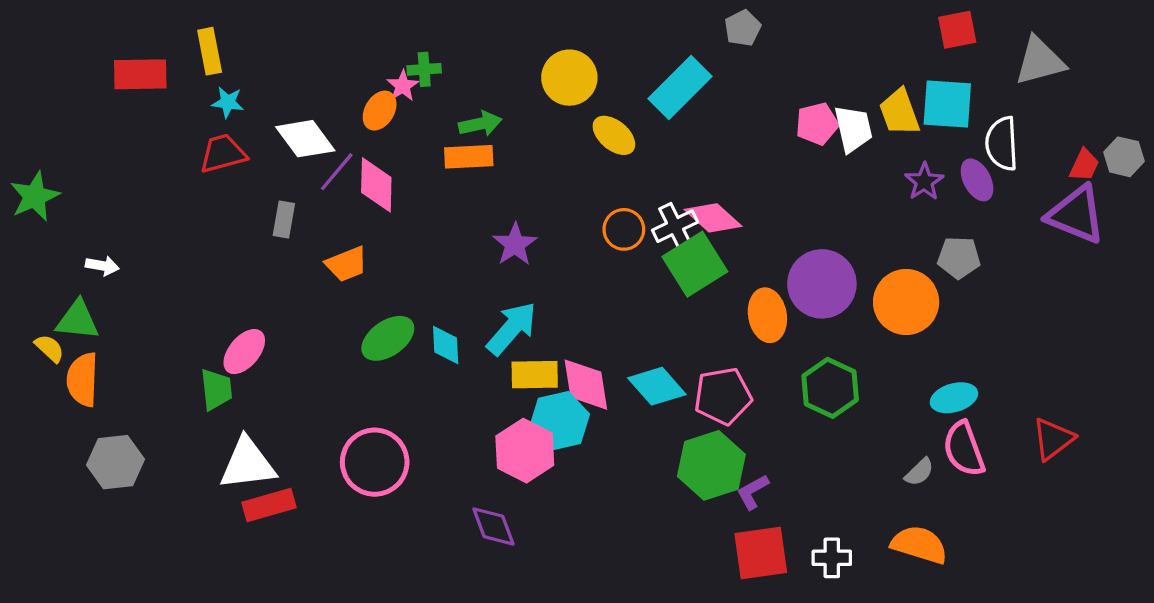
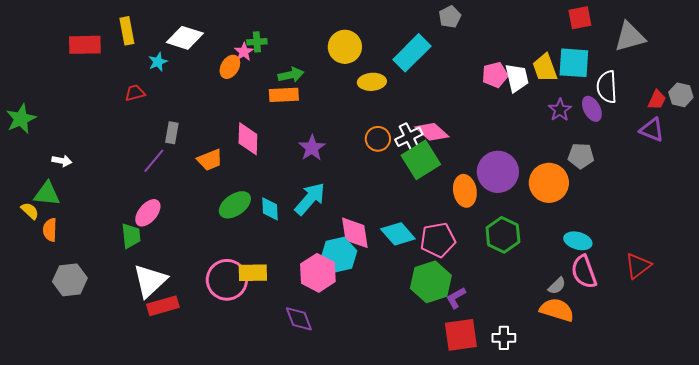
cyan star: (228, 102) -> (158, 62), moved, turned -30
yellow ellipse: (614, 135) -> (372, 82), turned -44
white diamond: (305, 139) -> (185, 38), moved, turned -36
red trapezoid: (223, 153) -> (135, 93), size x0.7
purple line: (337, 172) -> (154, 161), moved
pink diamond: (376, 185) -> (248, 139), moved
purple triangle: (1076, 215) -> (652, 130), size x0.7
yellow rectangle: (535, 375) -> (253, 273), moved
orange semicircle: (83, 380) -> (50, 230), size x0.7
cyan ellipse: (954, 398) -> (578, 241), turned 32
white triangle: (248, 464) -> (150, 281), turned -36
orange semicircle: (919, 545) -> (557, 310), moved

